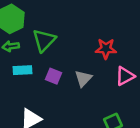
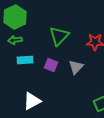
green triangle: (44, 40) -> (59, 36), moved

